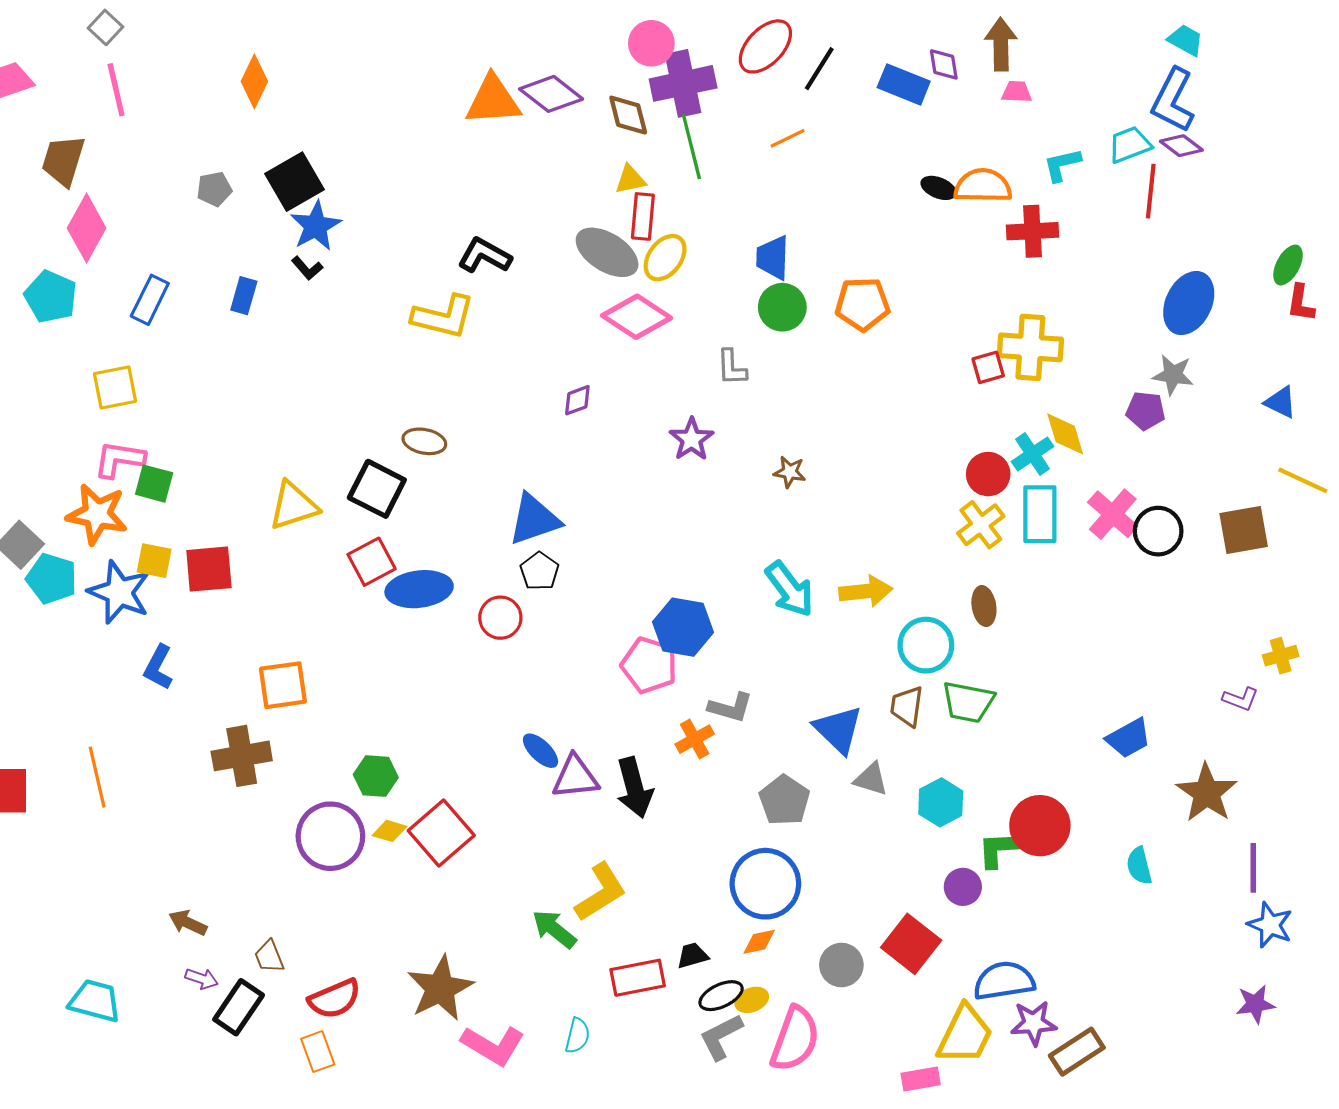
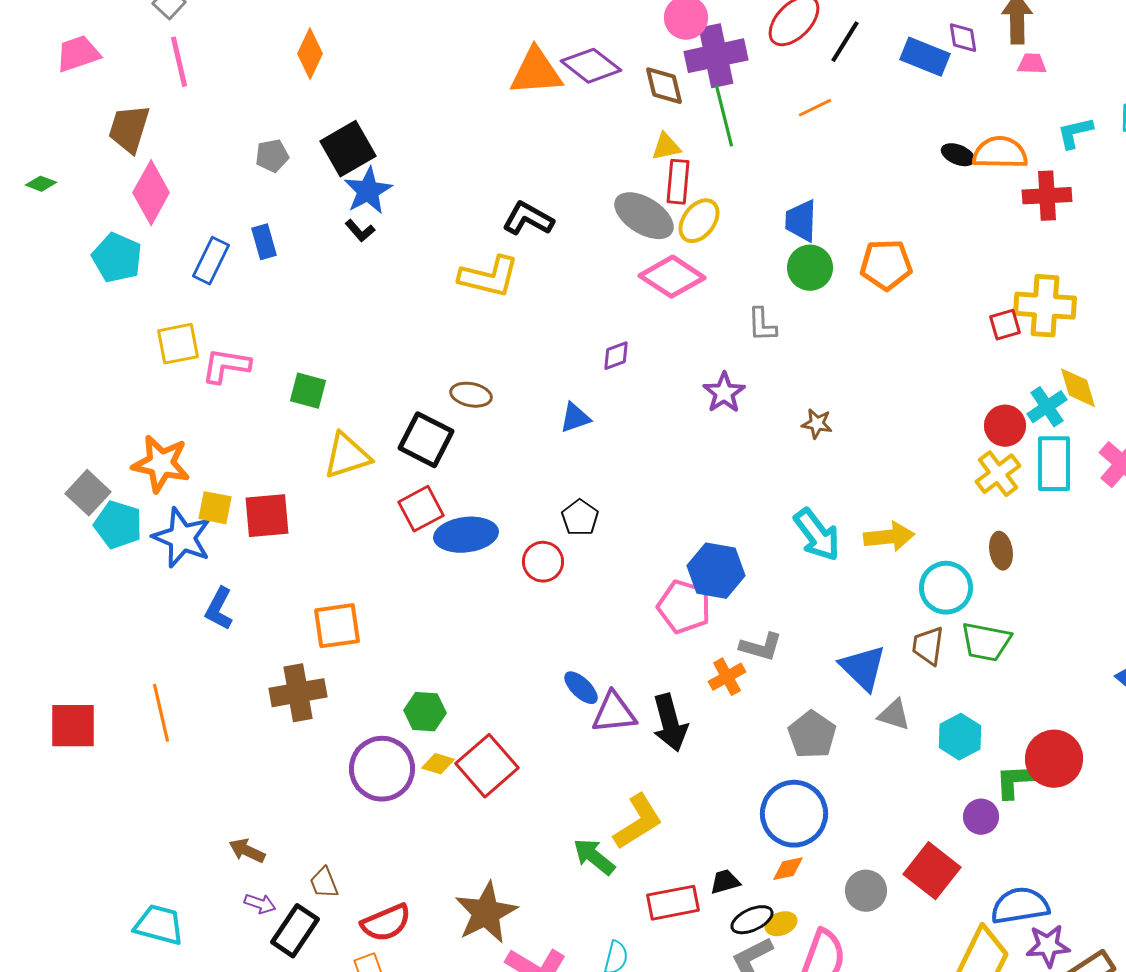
blue rectangle: (244, 296) -> (264, 242), moved, turned -32
pink L-shape: (119, 459) -> (226, 366), moved
green square: (154, 484) -> (308, 391), moved
blue triangle: (534, 519) -> (575, 418), moved, size x0.6

